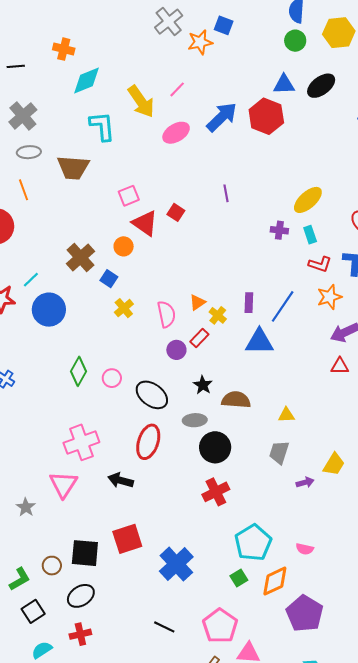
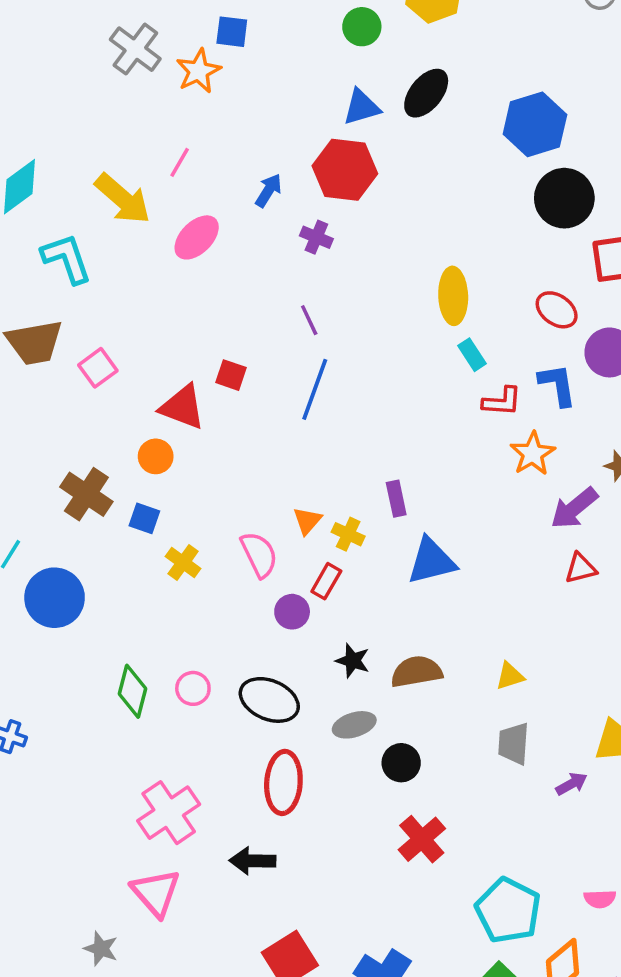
blue arrow: (222, 117) -> (268, 190), size x0.6
pink square: (129, 196) -> (98, 368), moved
yellow ellipse: (308, 200) -> (453, 296), turned -36
purple cross: (279, 230) -> (316, 237), moved, turned 30
blue line: (283, 306) -> (315, 389), moved
black circle: (215, 447) -> (401, 763), size x0.7

